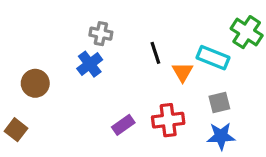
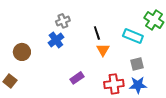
gray cross: (101, 34) -> (63, 21), turned -32
orange triangle: (183, 72) -> (103, 50), moved
red cross: (168, 120) -> (114, 84), moved

